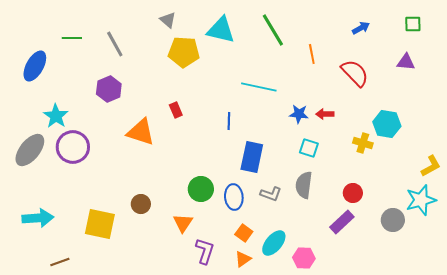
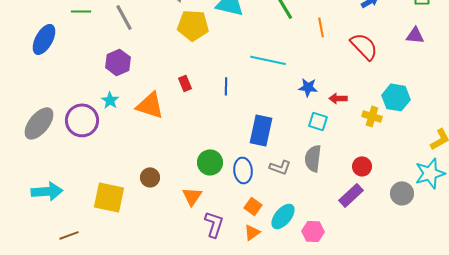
red arrow: (325, 114) -> (338, 98), moved
cyan star: (56, 116) -> (110, 100), moved, size x0.7
blue line: (229, 121) -> (226, 86), moved

